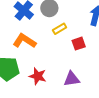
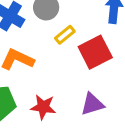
red square: (79, 44) -> (95, 52), size x1.6

